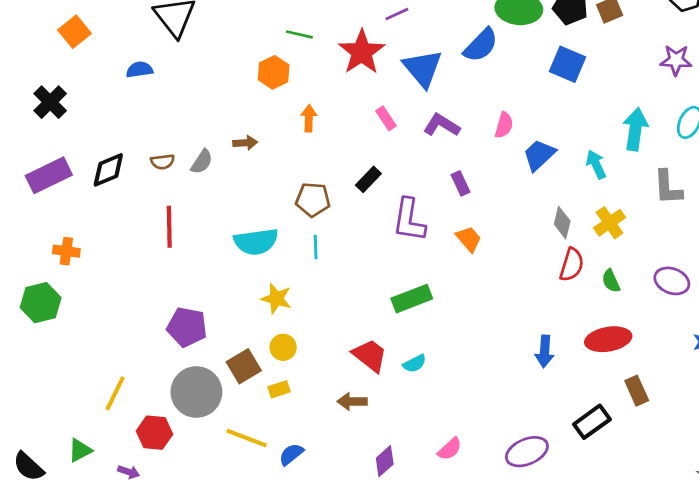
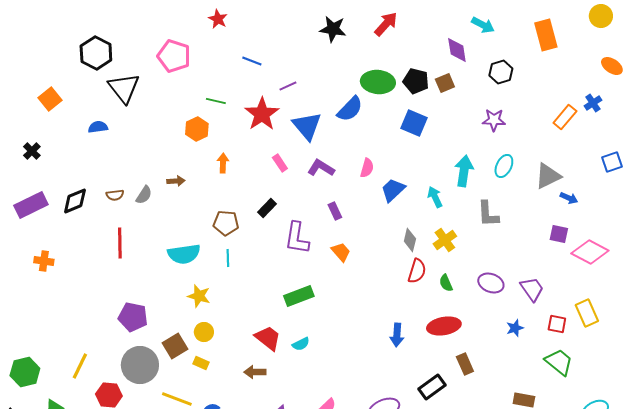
black cross: (50, 102) -> (32, 151), size x0.7
green hexagon: (41, 303) -> (25, 372), moved
yellow rectangle: (279, 389) -> (201, 363), turned 42

